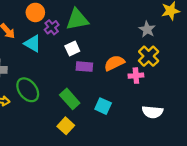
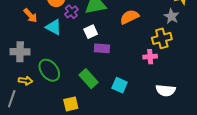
gray star: (147, 29) -> (171, 16), moved
yellow cross: (149, 56) -> (162, 38), turned 30
orange semicircle: (114, 63) -> (129, 17), moved
yellow square: (66, 126) -> (71, 104), moved, turned 35

